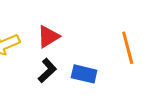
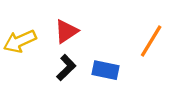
orange line: (128, 48) -> (151, 41), turned 48

